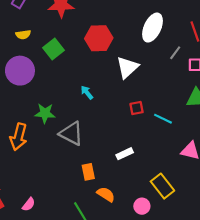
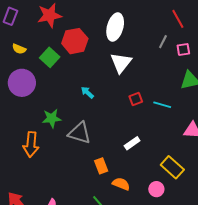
white ellipse: (152, 28) -> (115, 27), moved
yellow semicircle: (23, 35) -> (19, 49), turned 40
red hexagon: (99, 38) -> (75, 41), moved

